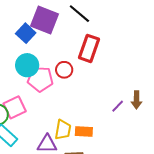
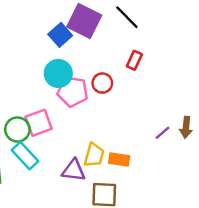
red rectangle: (89, 48) -> (134, 60), size x0.6

